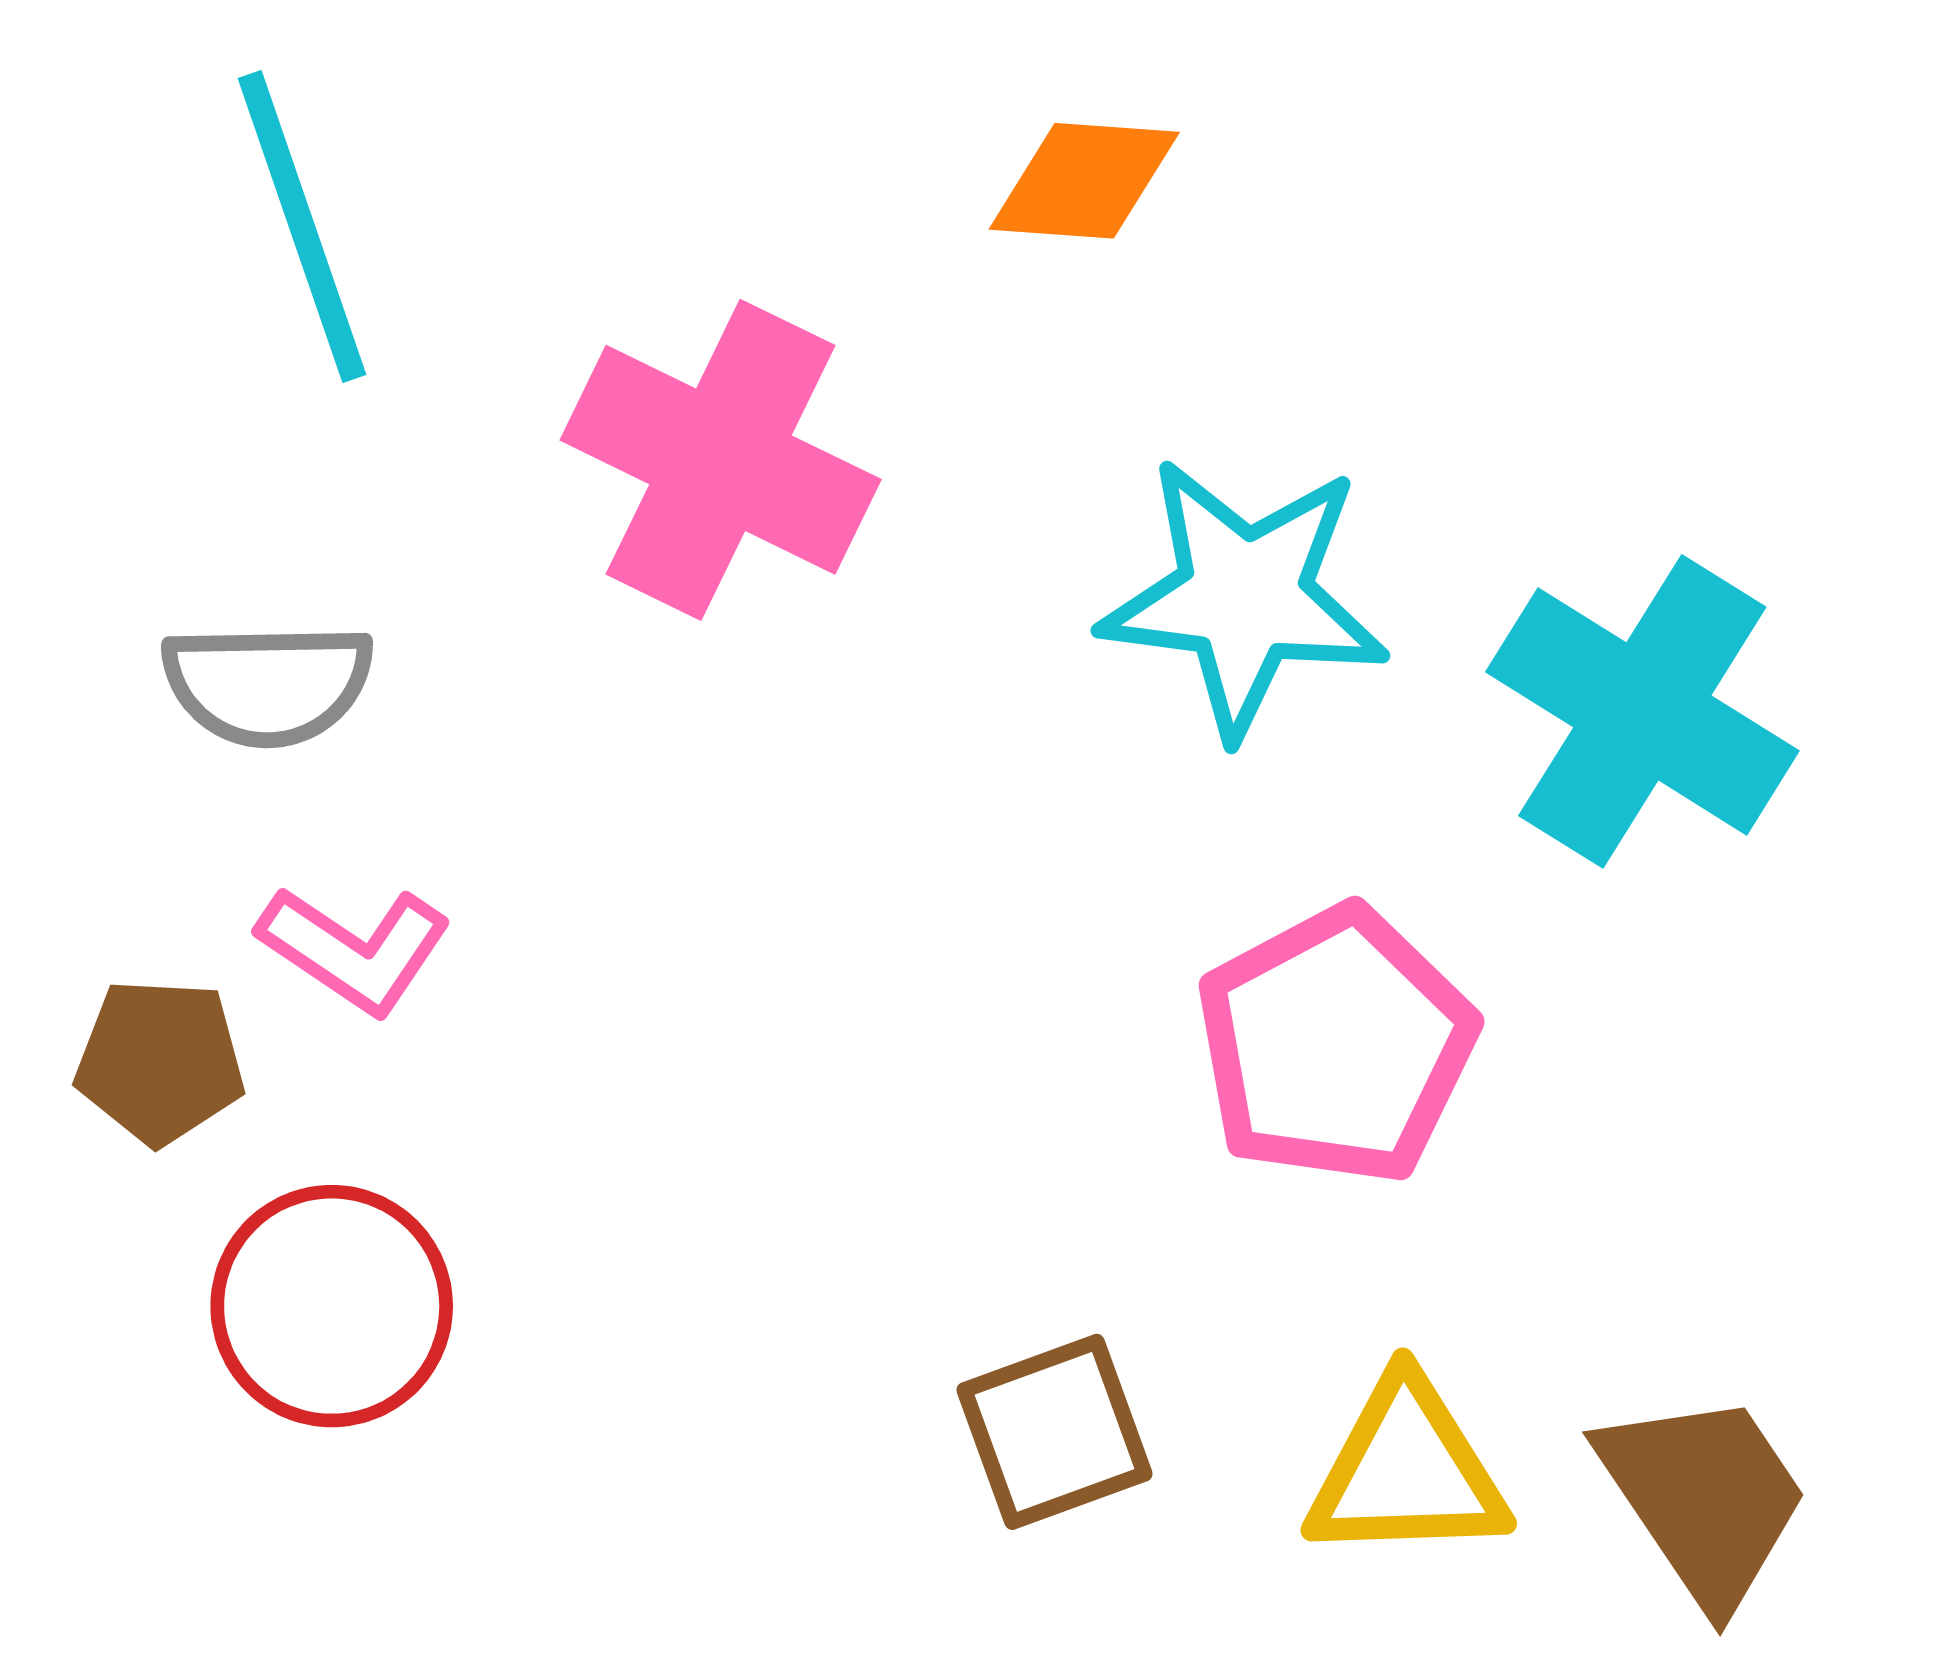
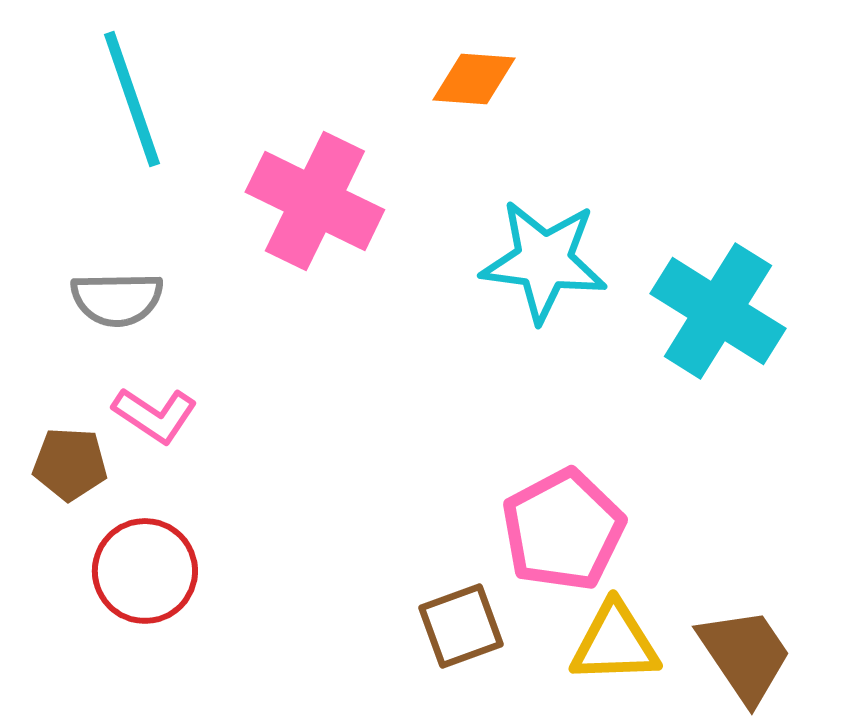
pink pentagon: (1336, 1045) -> (563, 530), moved

